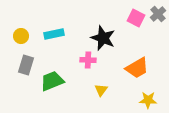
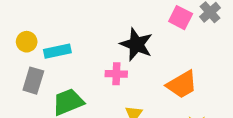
cyan rectangle: (54, 34) -> (57, 51), moved

